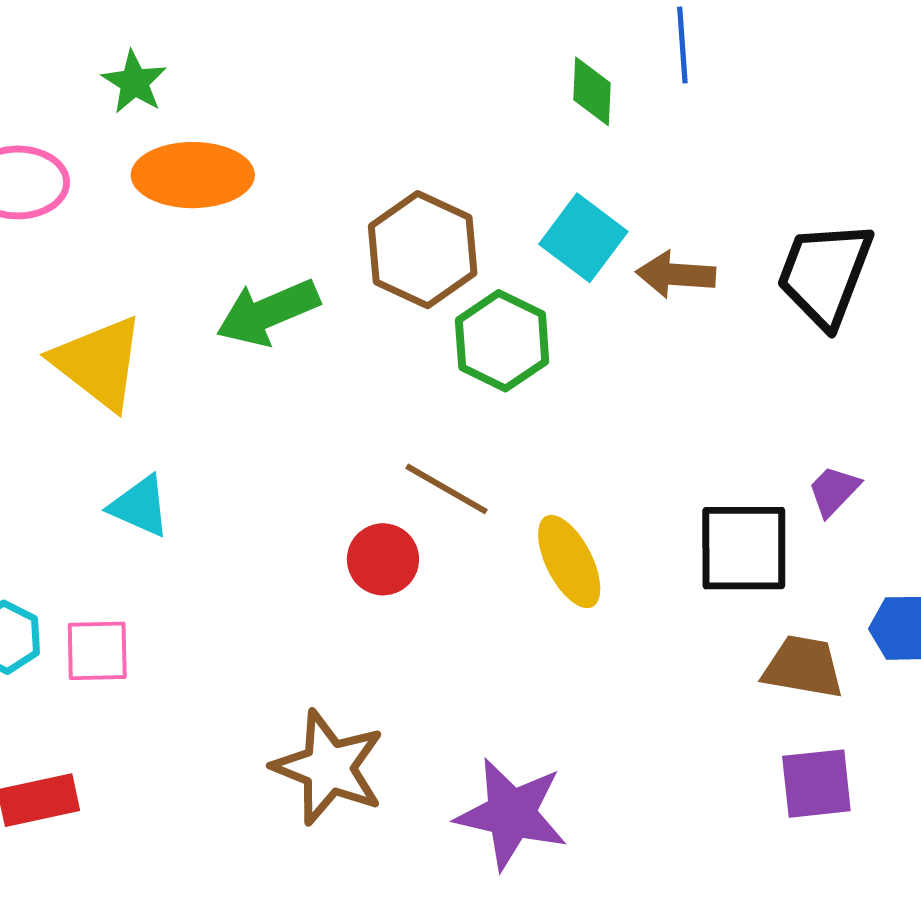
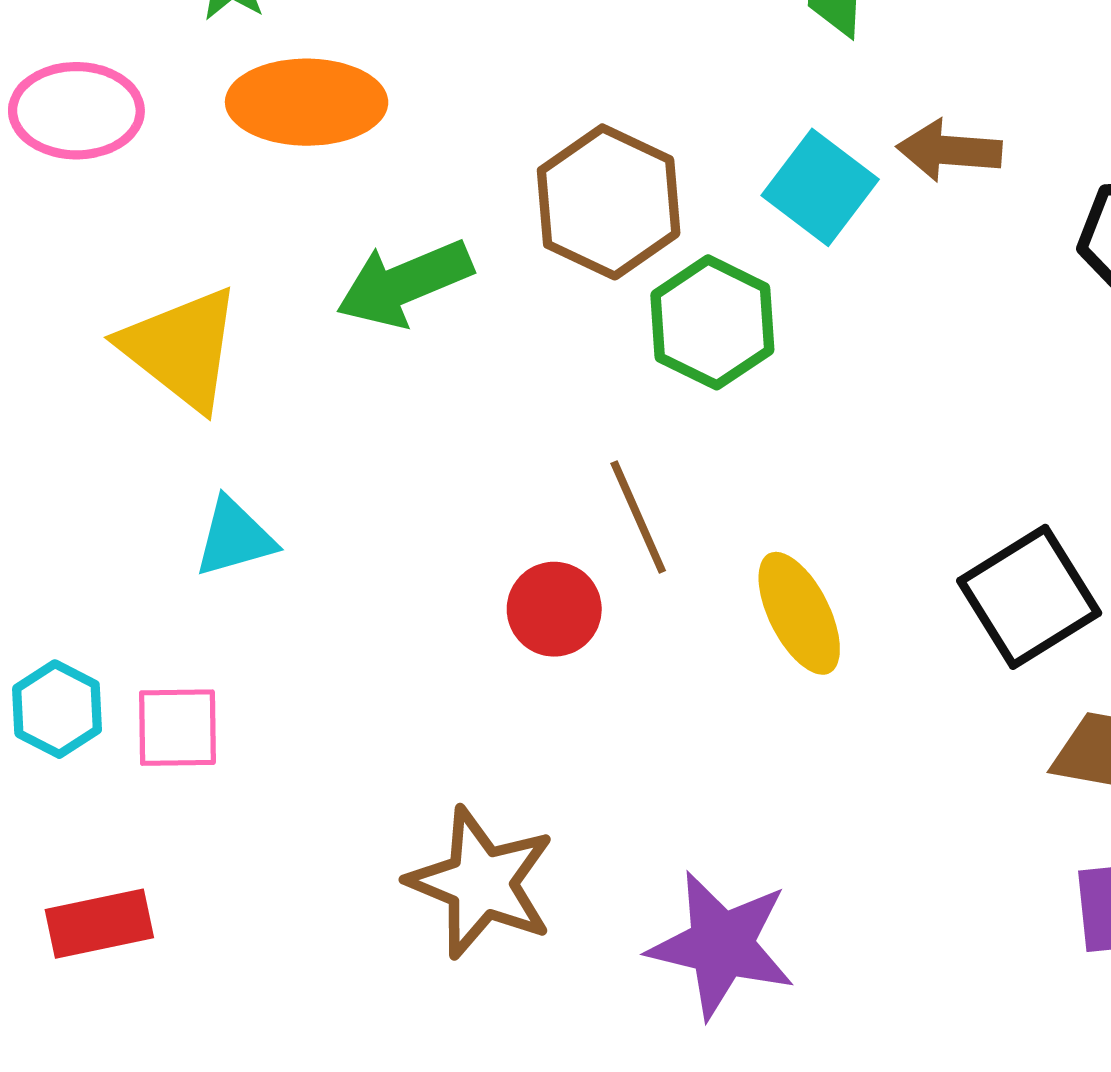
brown arrow: (676, 274) -> (949, 150), moved
brown line: (446, 489) -> (638, 517), turned 36
cyan triangle: (140, 506) -> (235, 538), turned -40
black square: (744, 548) -> (1029, 597), turned -32

